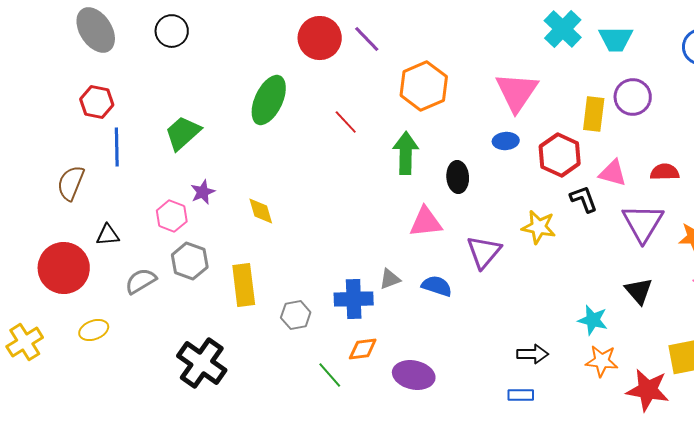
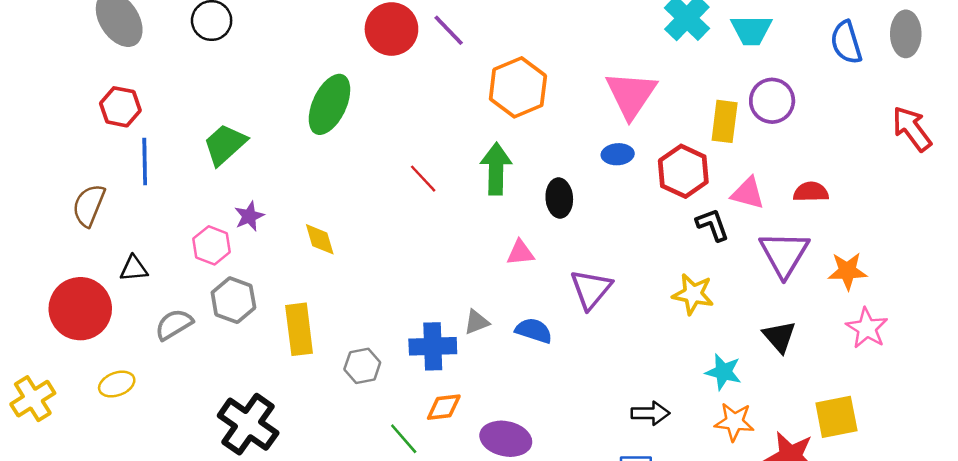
red line: (346, 122) -> (423, 179), moved
pink triangle: (426, 222) -> (520, 253), size x0.7
yellow star: (539, 227) -> (693, 294), moved

